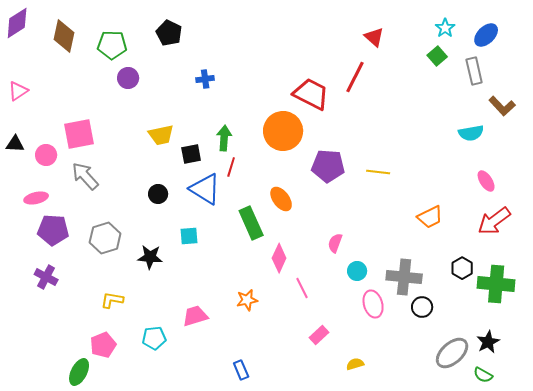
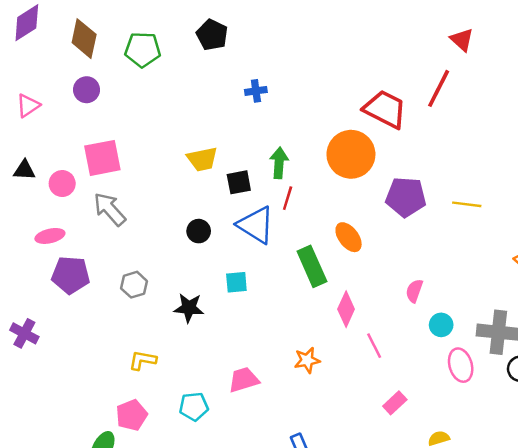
purple circle: (128, 78) -> (87, 90), moved
gray hexagon: (105, 238) -> (134, 285), size x0.7
purple cross: (46, 277) -> (24, 333), moved

